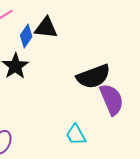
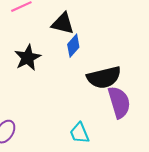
blue diamond: (26, 36) -> (73, 46), moved

